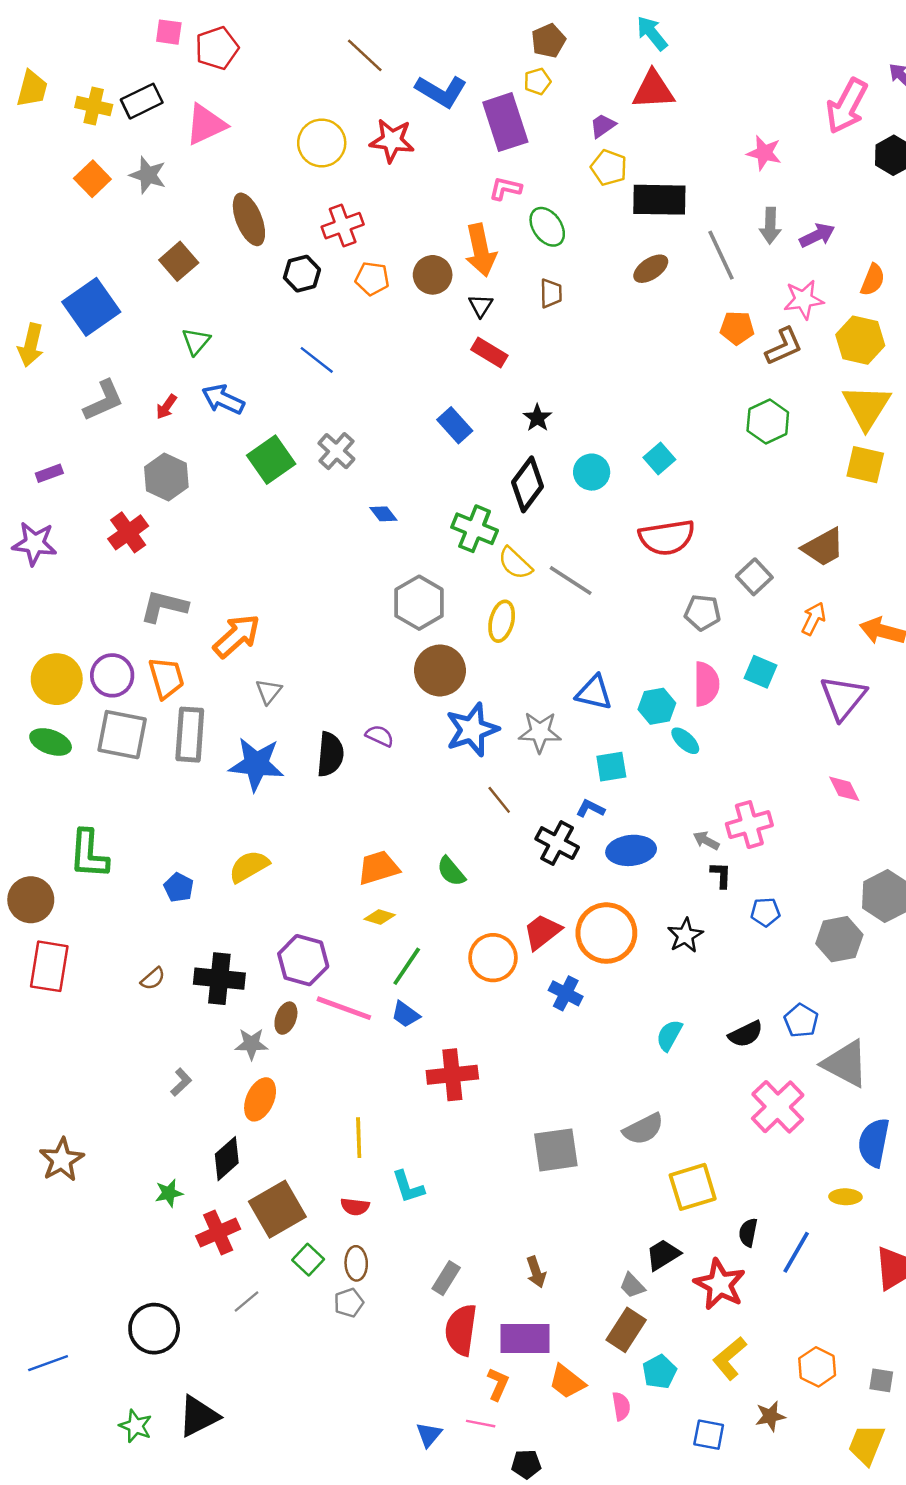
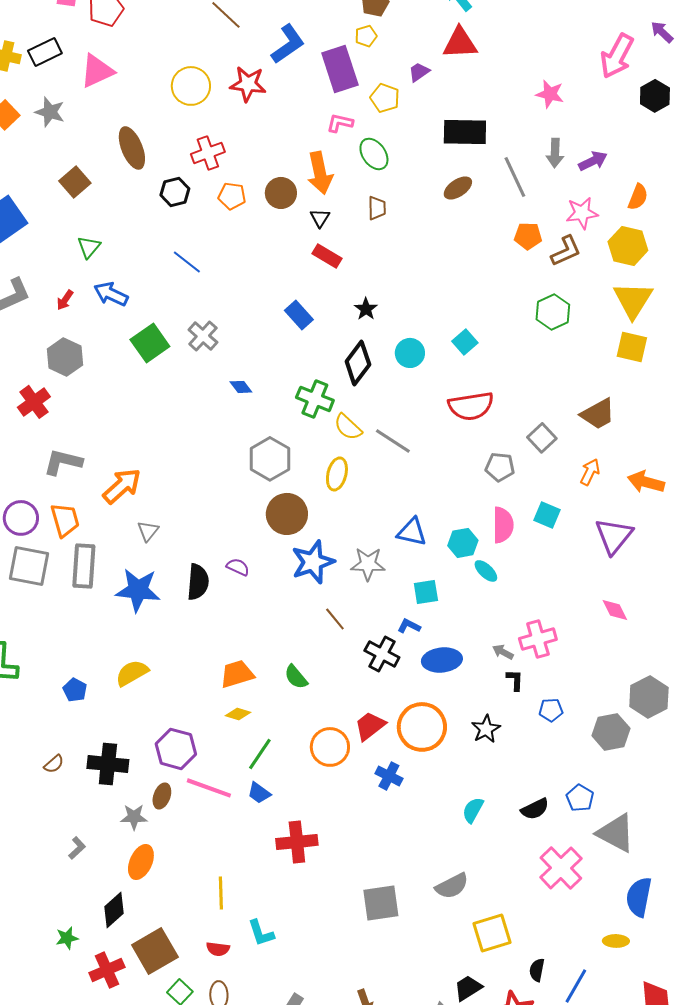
blue L-shape: (441, 91) -> (288, 44), turned -66
yellow pentagon: (609, 168) -> (385, 98), moved

